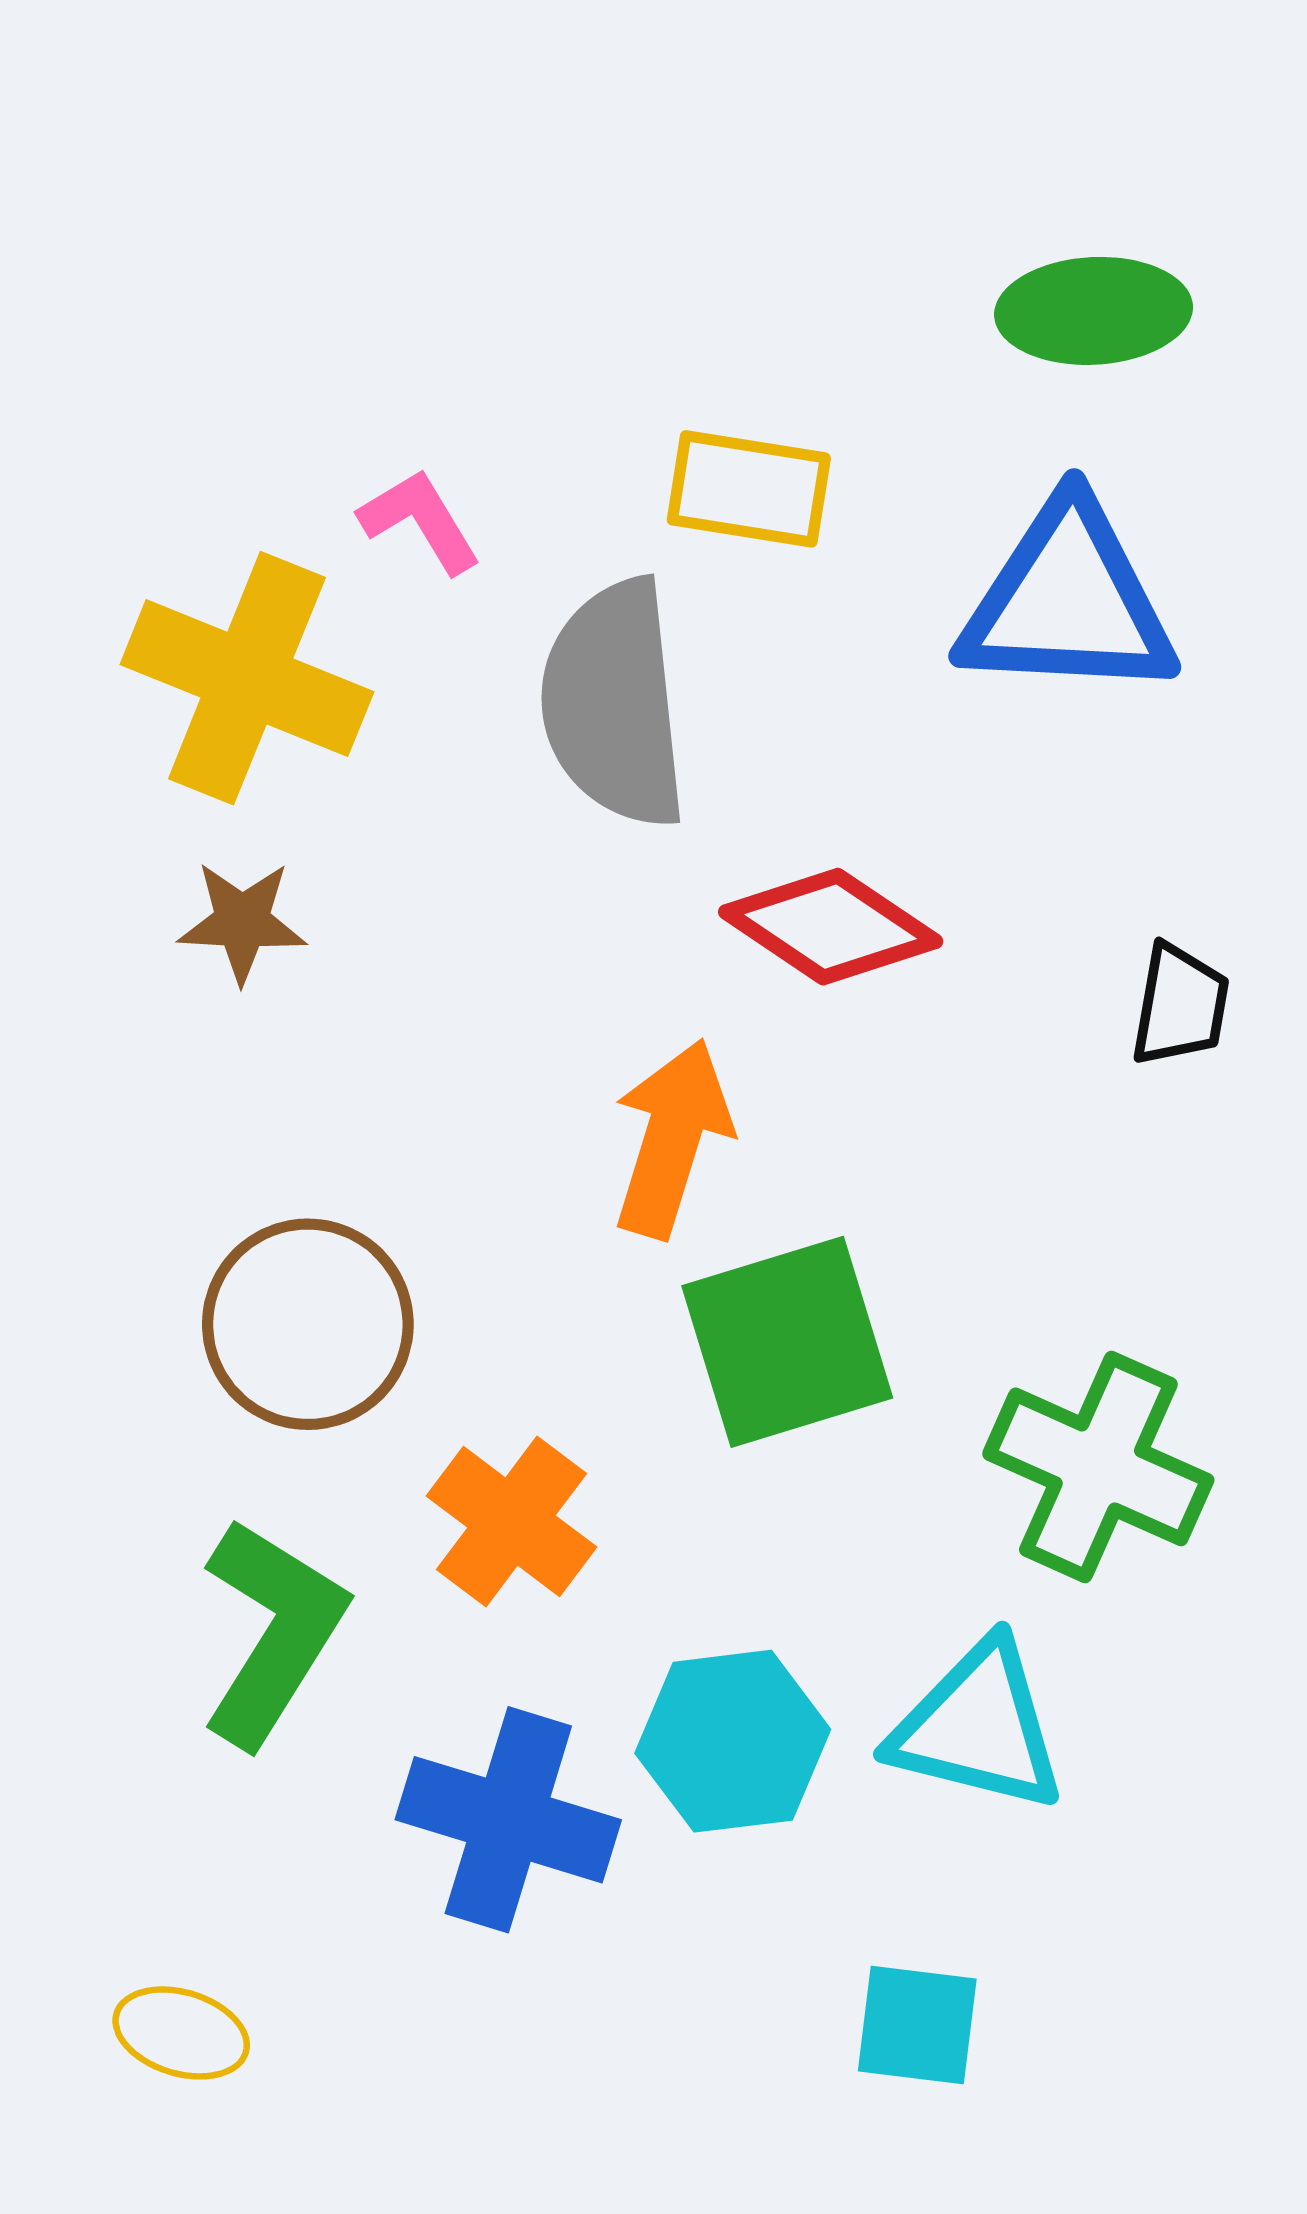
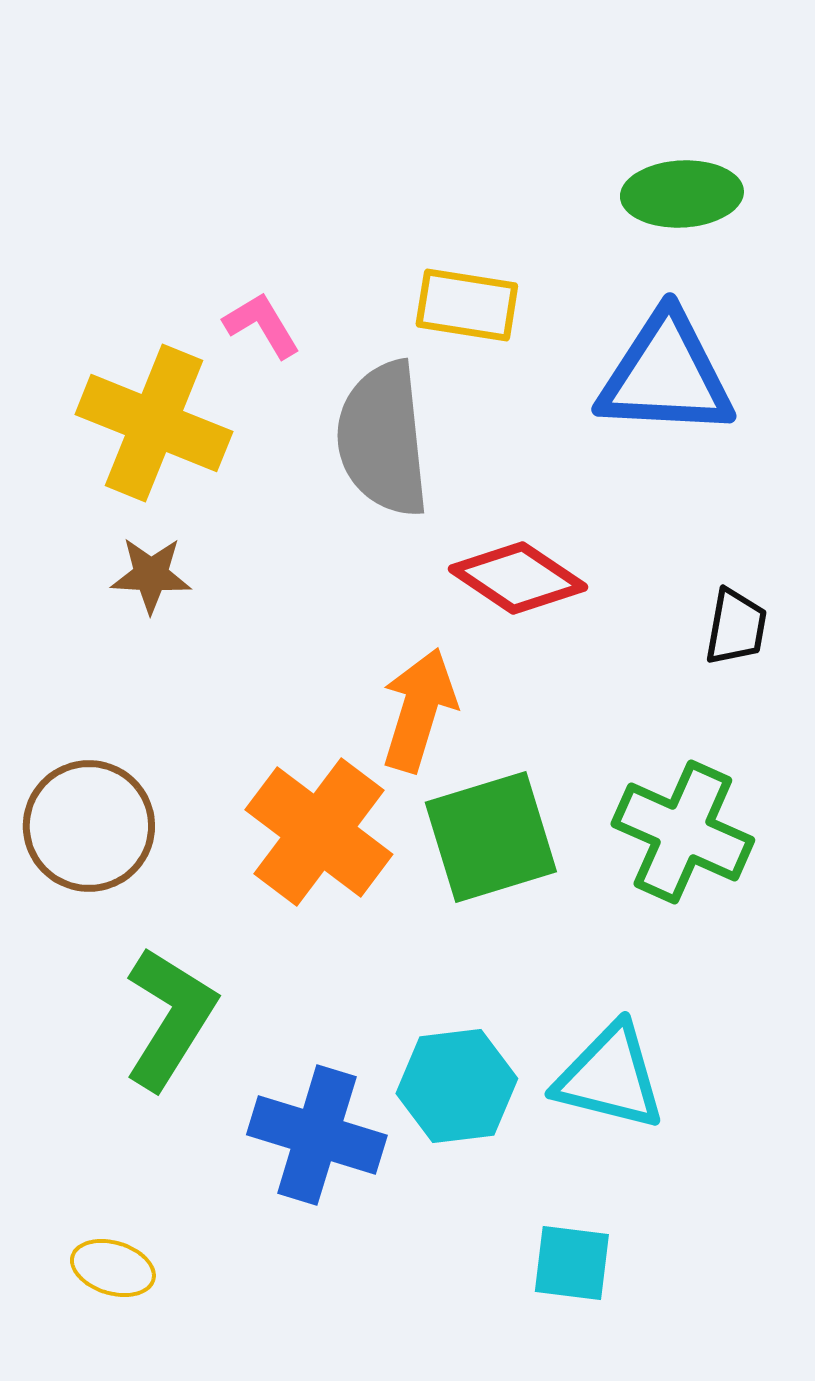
brown circle: (308, 1324) -> (89, 826), moved
green cross: (1098, 1467) -> (683, 832), moved
orange cross: (511, 1521) -> (319, 832), moved, size x1.4

